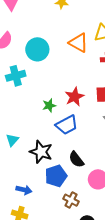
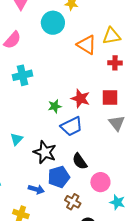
cyan circle: (37, 49) -> (53, 23), moved
red star: (74, 97) -> (80, 99), turned -30
blue arrow: (24, 190) -> (36, 189), moved

